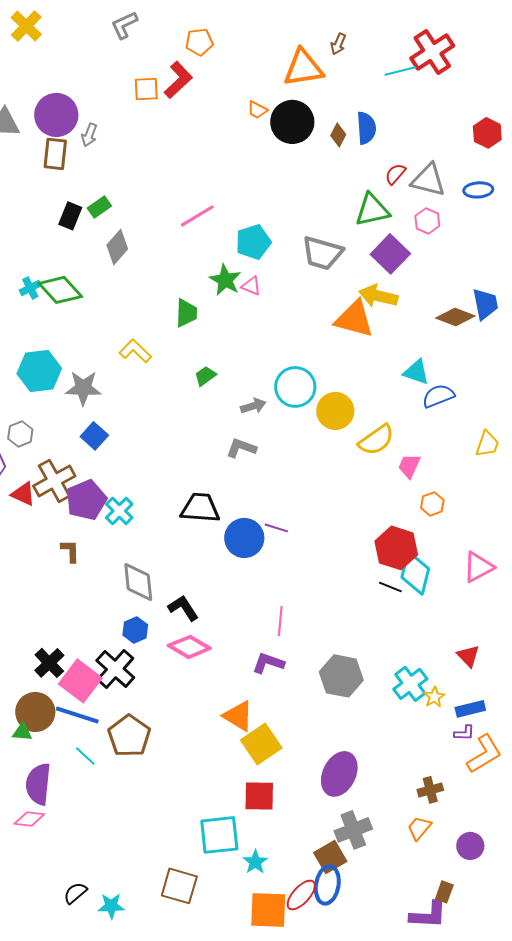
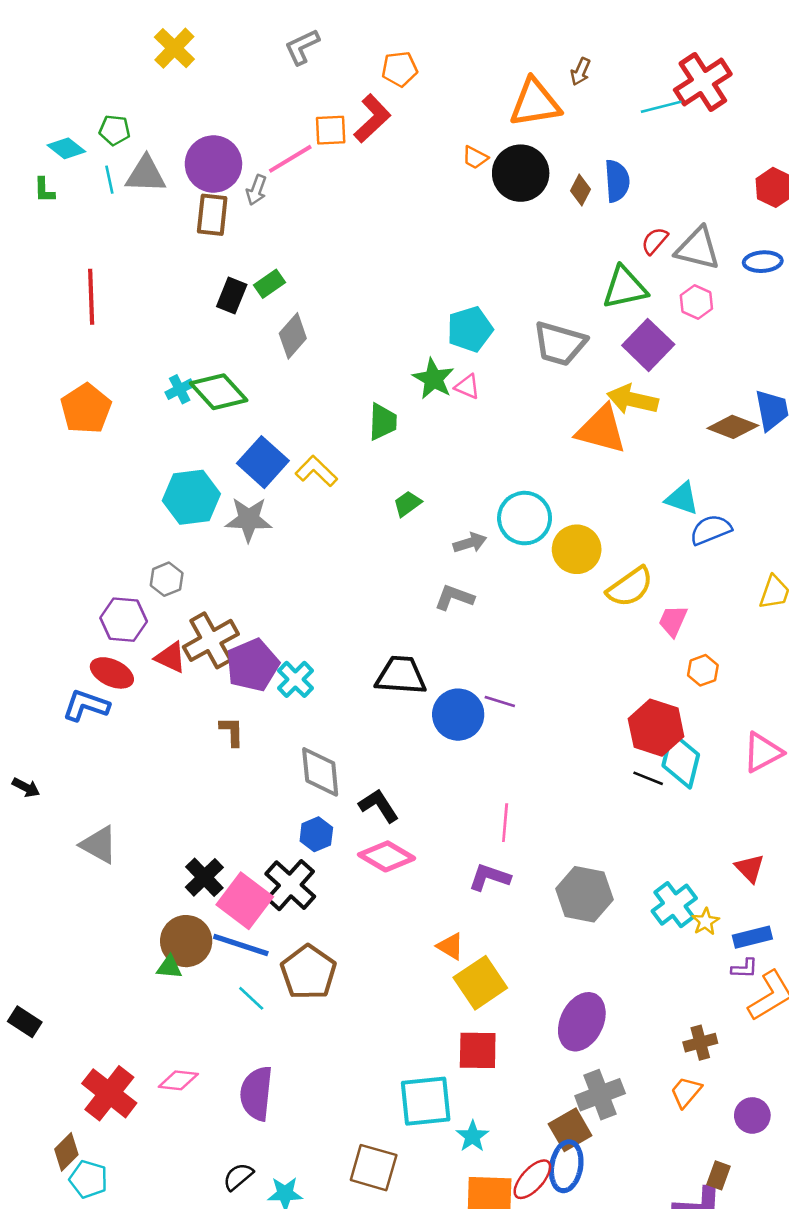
pink line: (197, 216) -> (290, 159), moved
blue square: (94, 436) -> (263, 462), moved, size x1.4
orange triangle: (238, 716) -> (450, 946), size x0.7
purple semicircle: (38, 784) -> (256, 1093), moved

